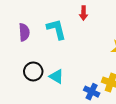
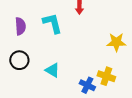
black circle: (33, 71) -> (19, 60), moved

